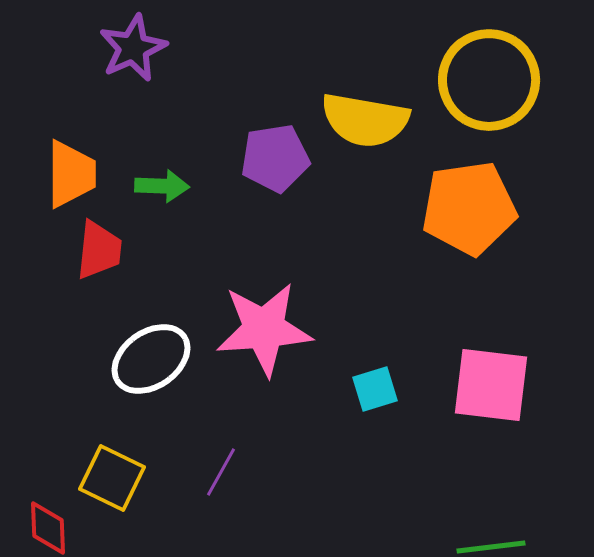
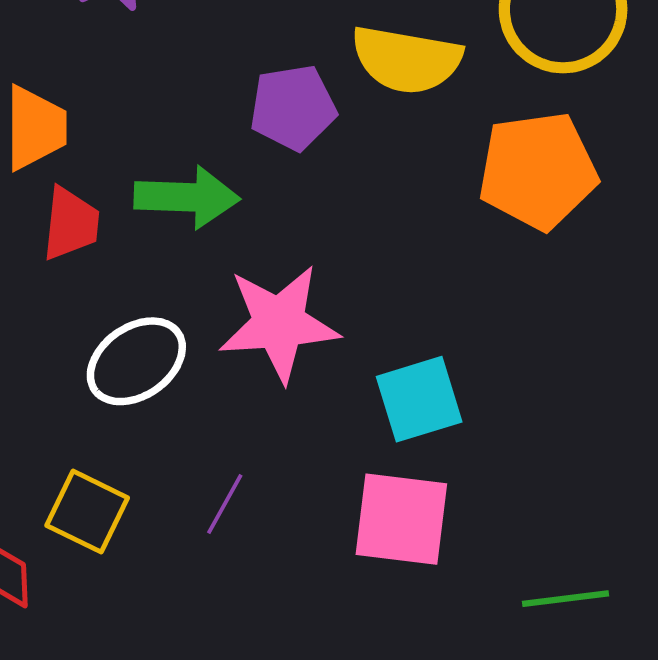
green arrow: (162, 186) -> (187, 197), moved, size x1.5
pink square: (491, 385) -> (401, 519), moved
cyan square: (375, 389) -> (419, 399), size x1.5

